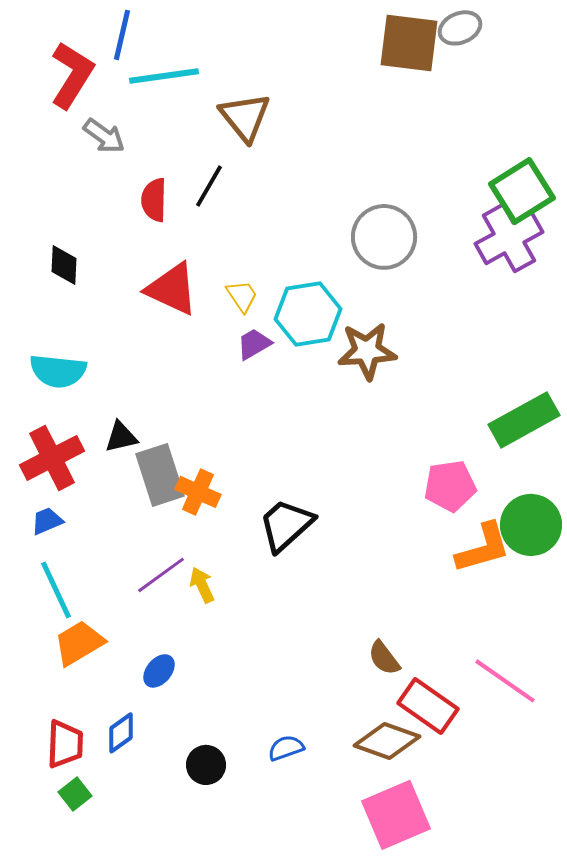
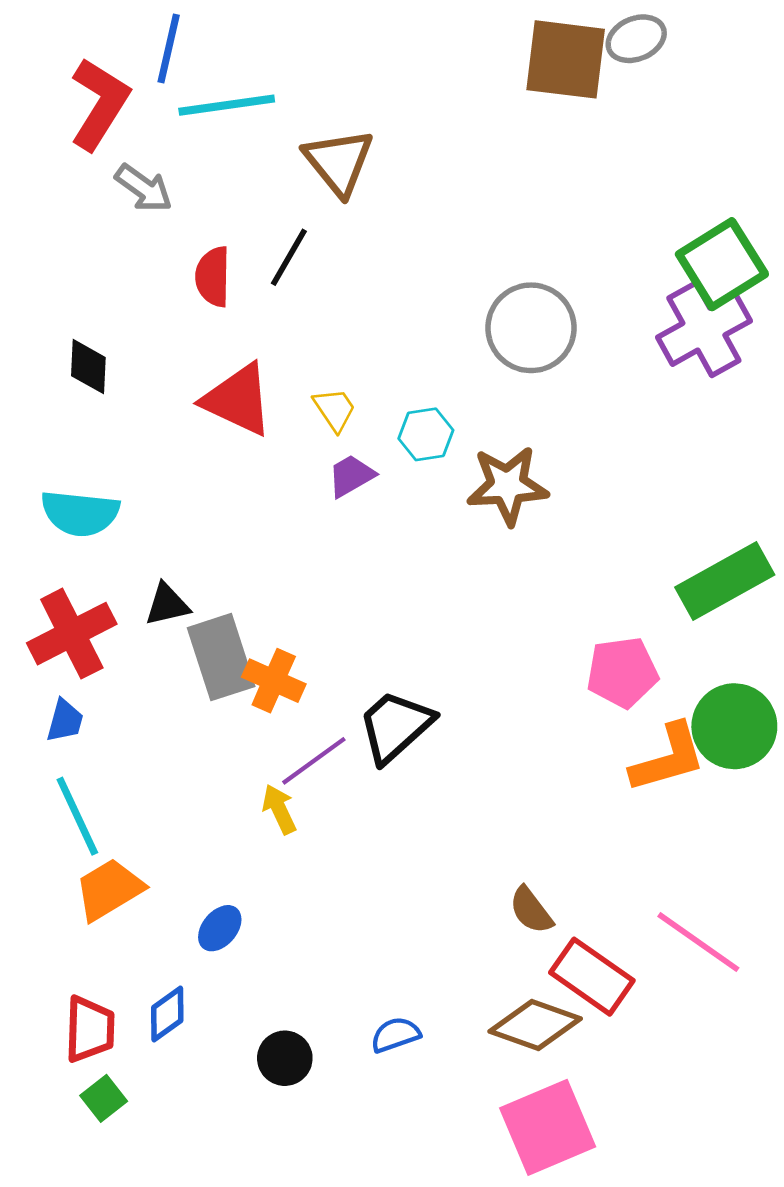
cyan hexagon: (308, 314) -> (426, 434), size x0.6
blue trapezoid: (47, 521) -> (65, 721), turned 128
purple line: (161, 575) -> (314, 761), moved

